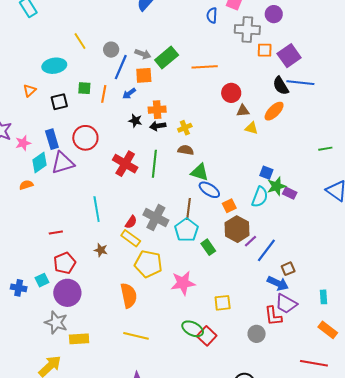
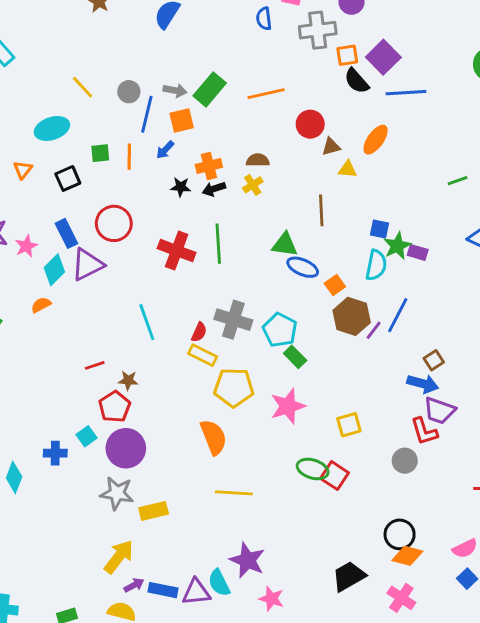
black semicircle: (281, 86) -> (357, 81), moved
brown semicircle: (186, 150) -> (258, 160), moved
brown line: (188, 209) -> (321, 210), moved
green rectangle: (208, 247) -> (295, 357), moved
brown star: (101, 250) -> (128, 380), moved
blue line: (266, 250) -> (398, 315), moved

